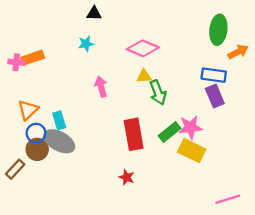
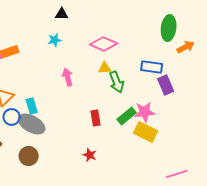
blue rectangle: (214, 75) -> (152, 67), moved
red rectangle: (134, 134) -> (96, 118), size x0.6
brown circle: (37, 149) -> (29, 156), moved

